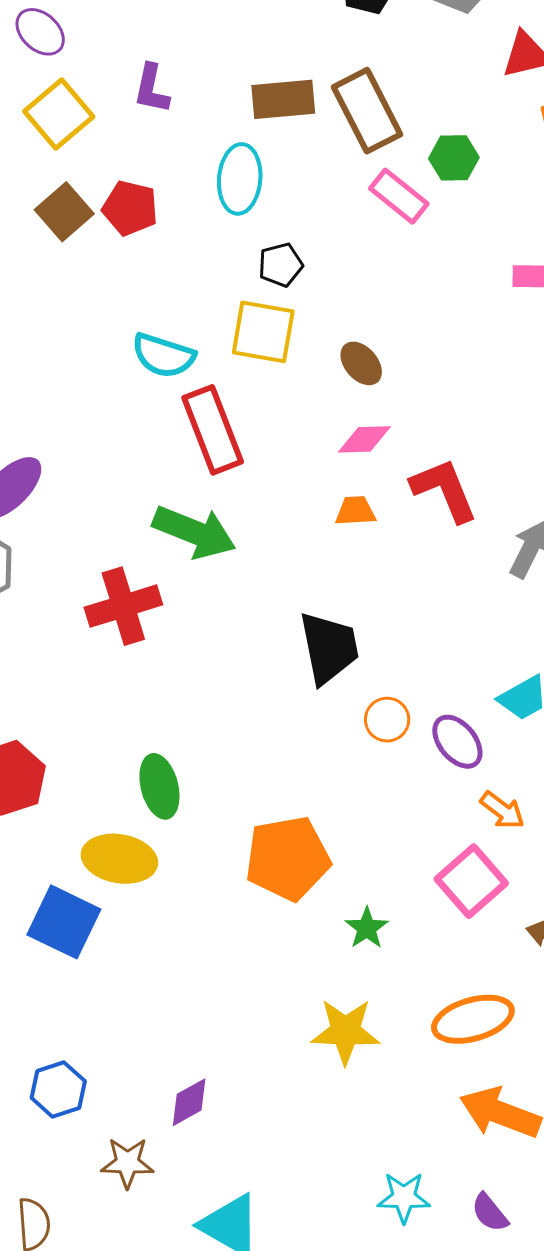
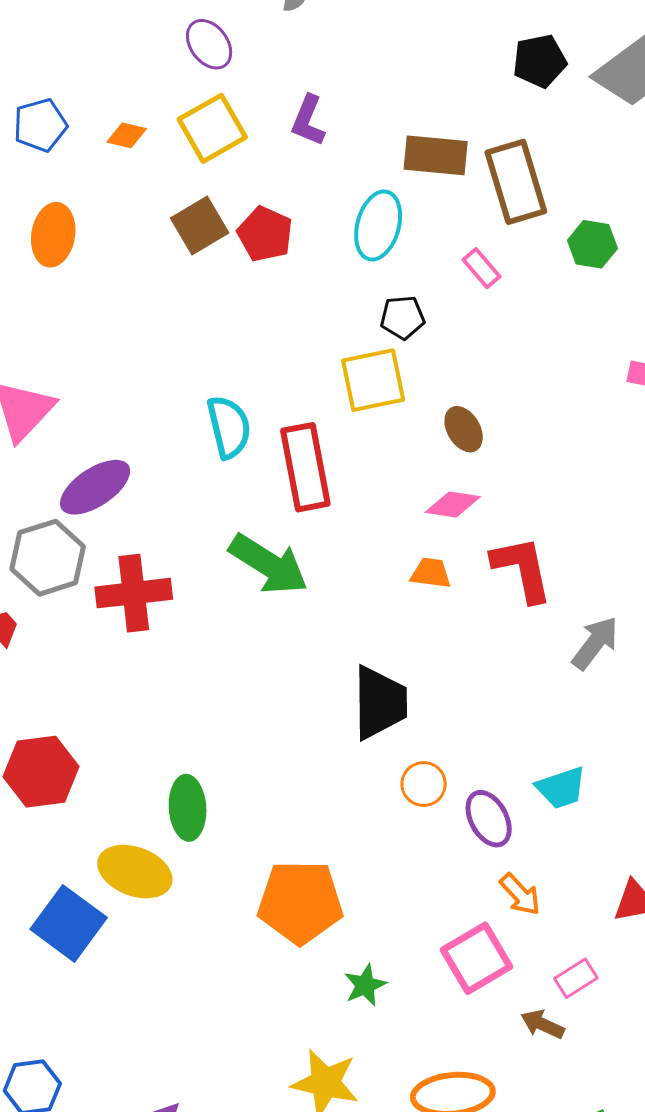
pink rectangle: (399, 196) -> (481, 268), moved, size x0.7
yellow square: (263, 332) -> (373, 380), turned -32
cyan semicircle: (163, 355) -> (229, 427), moved, turned -132
red cross: (123, 606) -> (134, 593), moved

